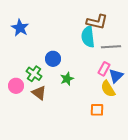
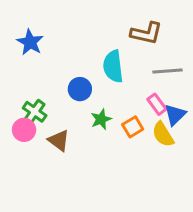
cyan semicircle: (88, 37) -> (113, 66), moved
pink rectangle: (104, 69) -> (157, 104), turned -64
green cross: (34, 74) -> (35, 112), moved
orange square: (97, 110) -> (133, 127), moved, turned -32

